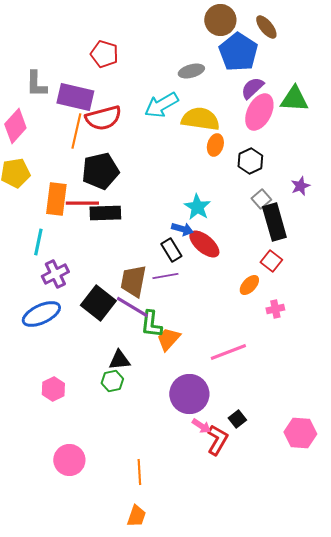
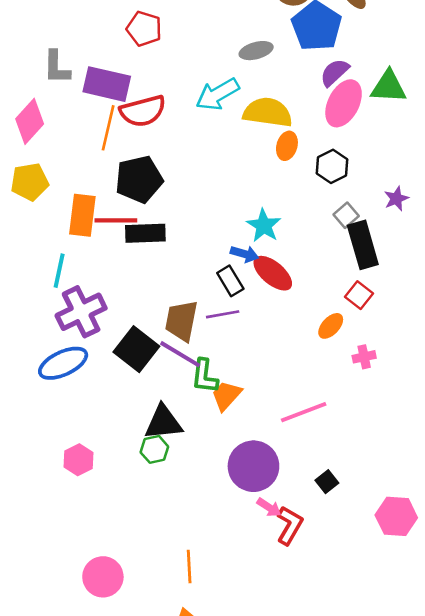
purple cross: (55, 274) -> (81, 312), size x1.4
black triangle: (119, 360) -> (163, 422), size x1.4
black square: (237, 419) -> (327, 482), moved
pink circle: (69, 460) -> (103, 577), moved

